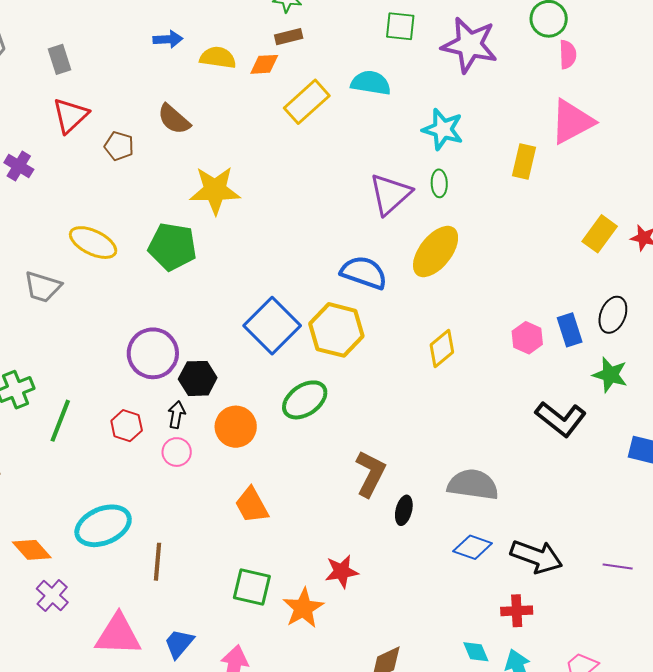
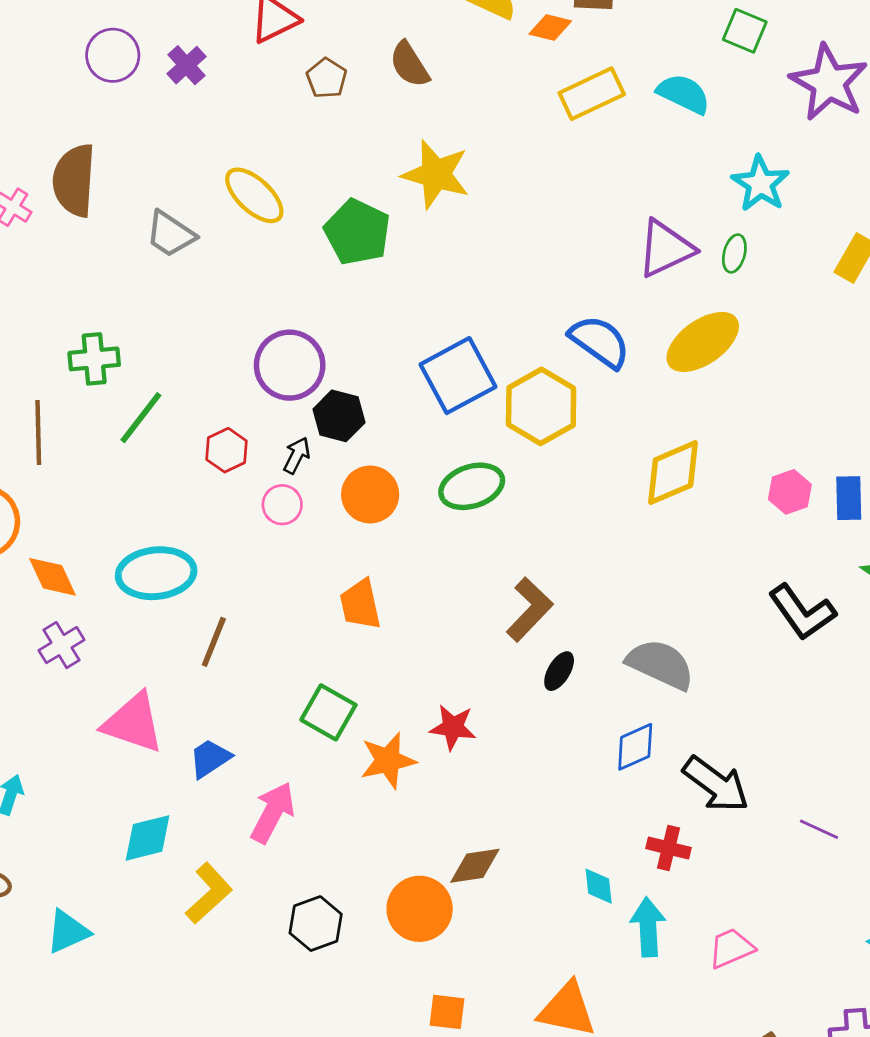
yellow diamond: (442, 349) -> (673, 473), size x1.4
blue diamond: (473, 547) -> (635, 747), turned -60

